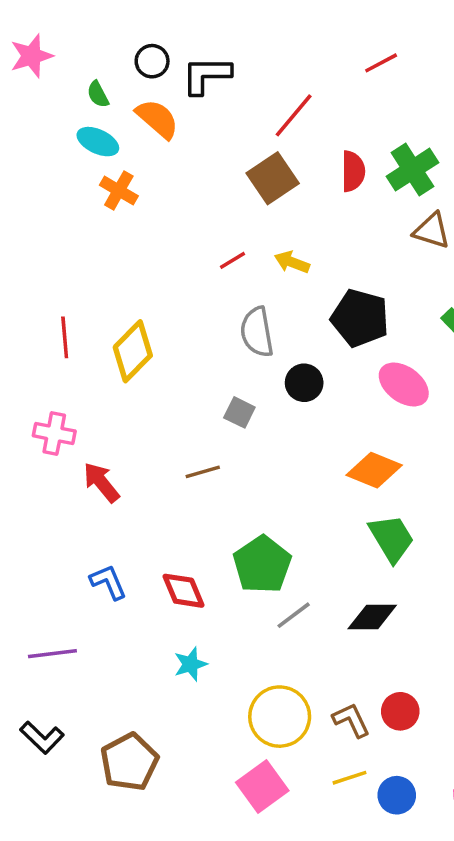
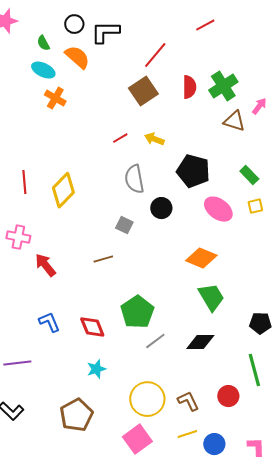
red circle: (400, 711) -> (228, 396), moved
brown pentagon: (129, 762) -> (76, 415), moved

